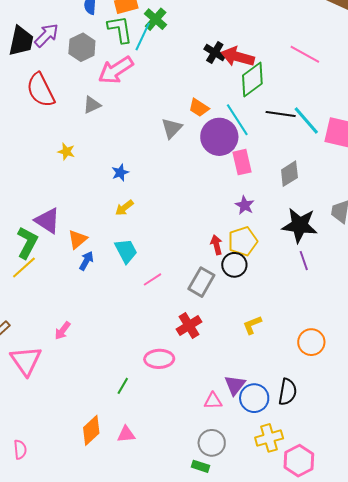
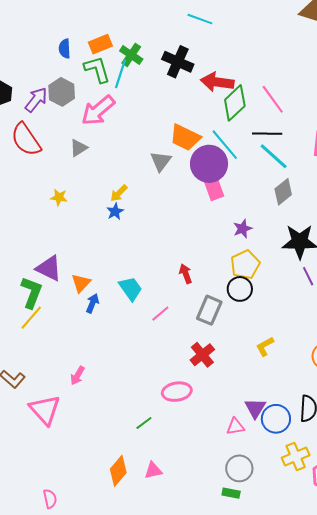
purple arrow: (47, 35) -> (36, 100), moved
black cross: (215, 52) -> (178, 62), moved, size x1.4
pink line: (305, 54) -> (273, 99), moved, turned 32
orange trapezoid: (199, 108) -> (185, 137), size x1.5
cyan line: (306, 120) -> (274, 156), moved
pink rectangle: (242, 162) -> (214, 188), moved
purple star: (245, 205) -> (243, 229), turned 30
yellow arrow: (124, 208) -> (119, 193), moved
red arrow: (216, 245) -> (186, 274), moved
green line: (123, 386) -> (144, 423), turned 30

